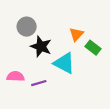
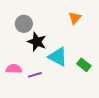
orange triangle: (76, 34) -> (75, 18), moved
green rectangle: (93, 48) -> (84, 65), moved

